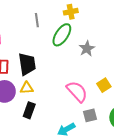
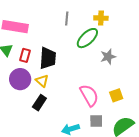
yellow triangle: (27, 88) -> (42, 81), turned 32

